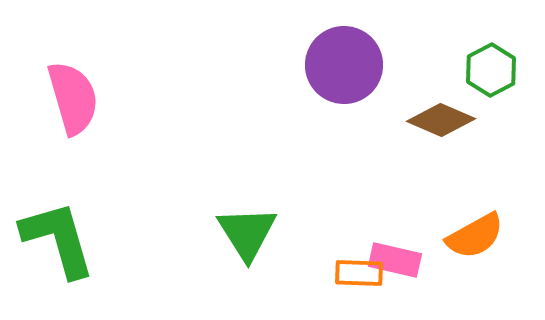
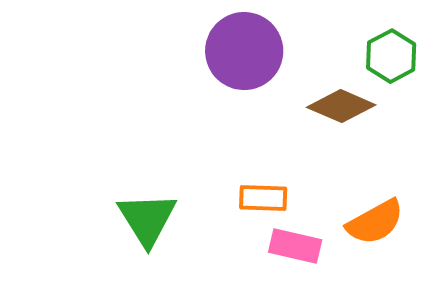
orange rectangle: (359, 273) -> (263, 198), moved

